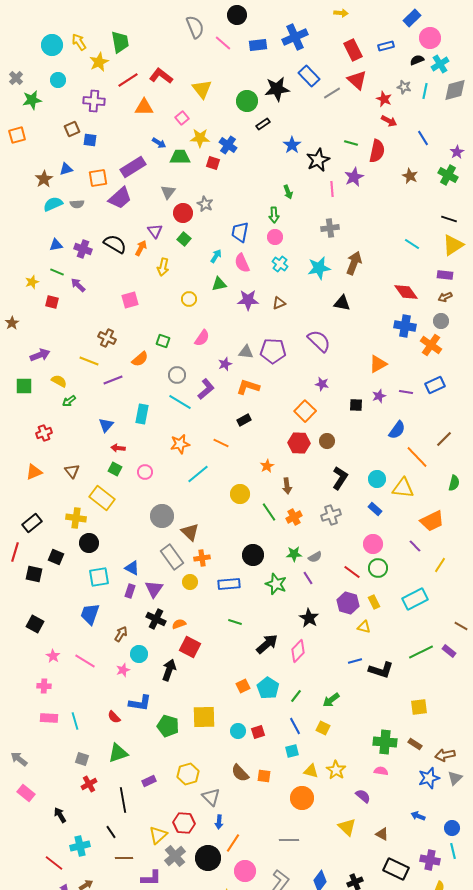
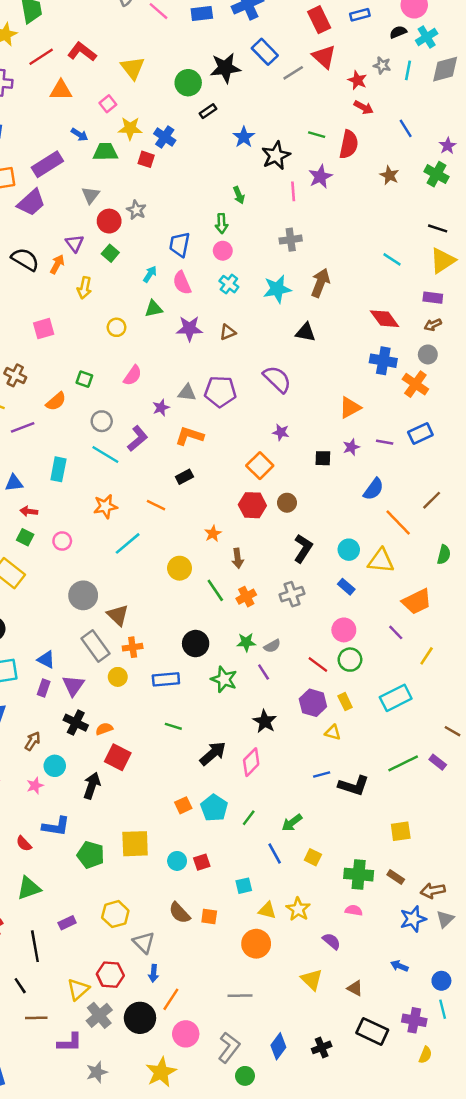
blue triangle: (106, 425) -> (14, 483), turned 42
blue line: (295, 726) -> (275, 854), moved
yellow square: (323, 728) -> (313, 857), moved

